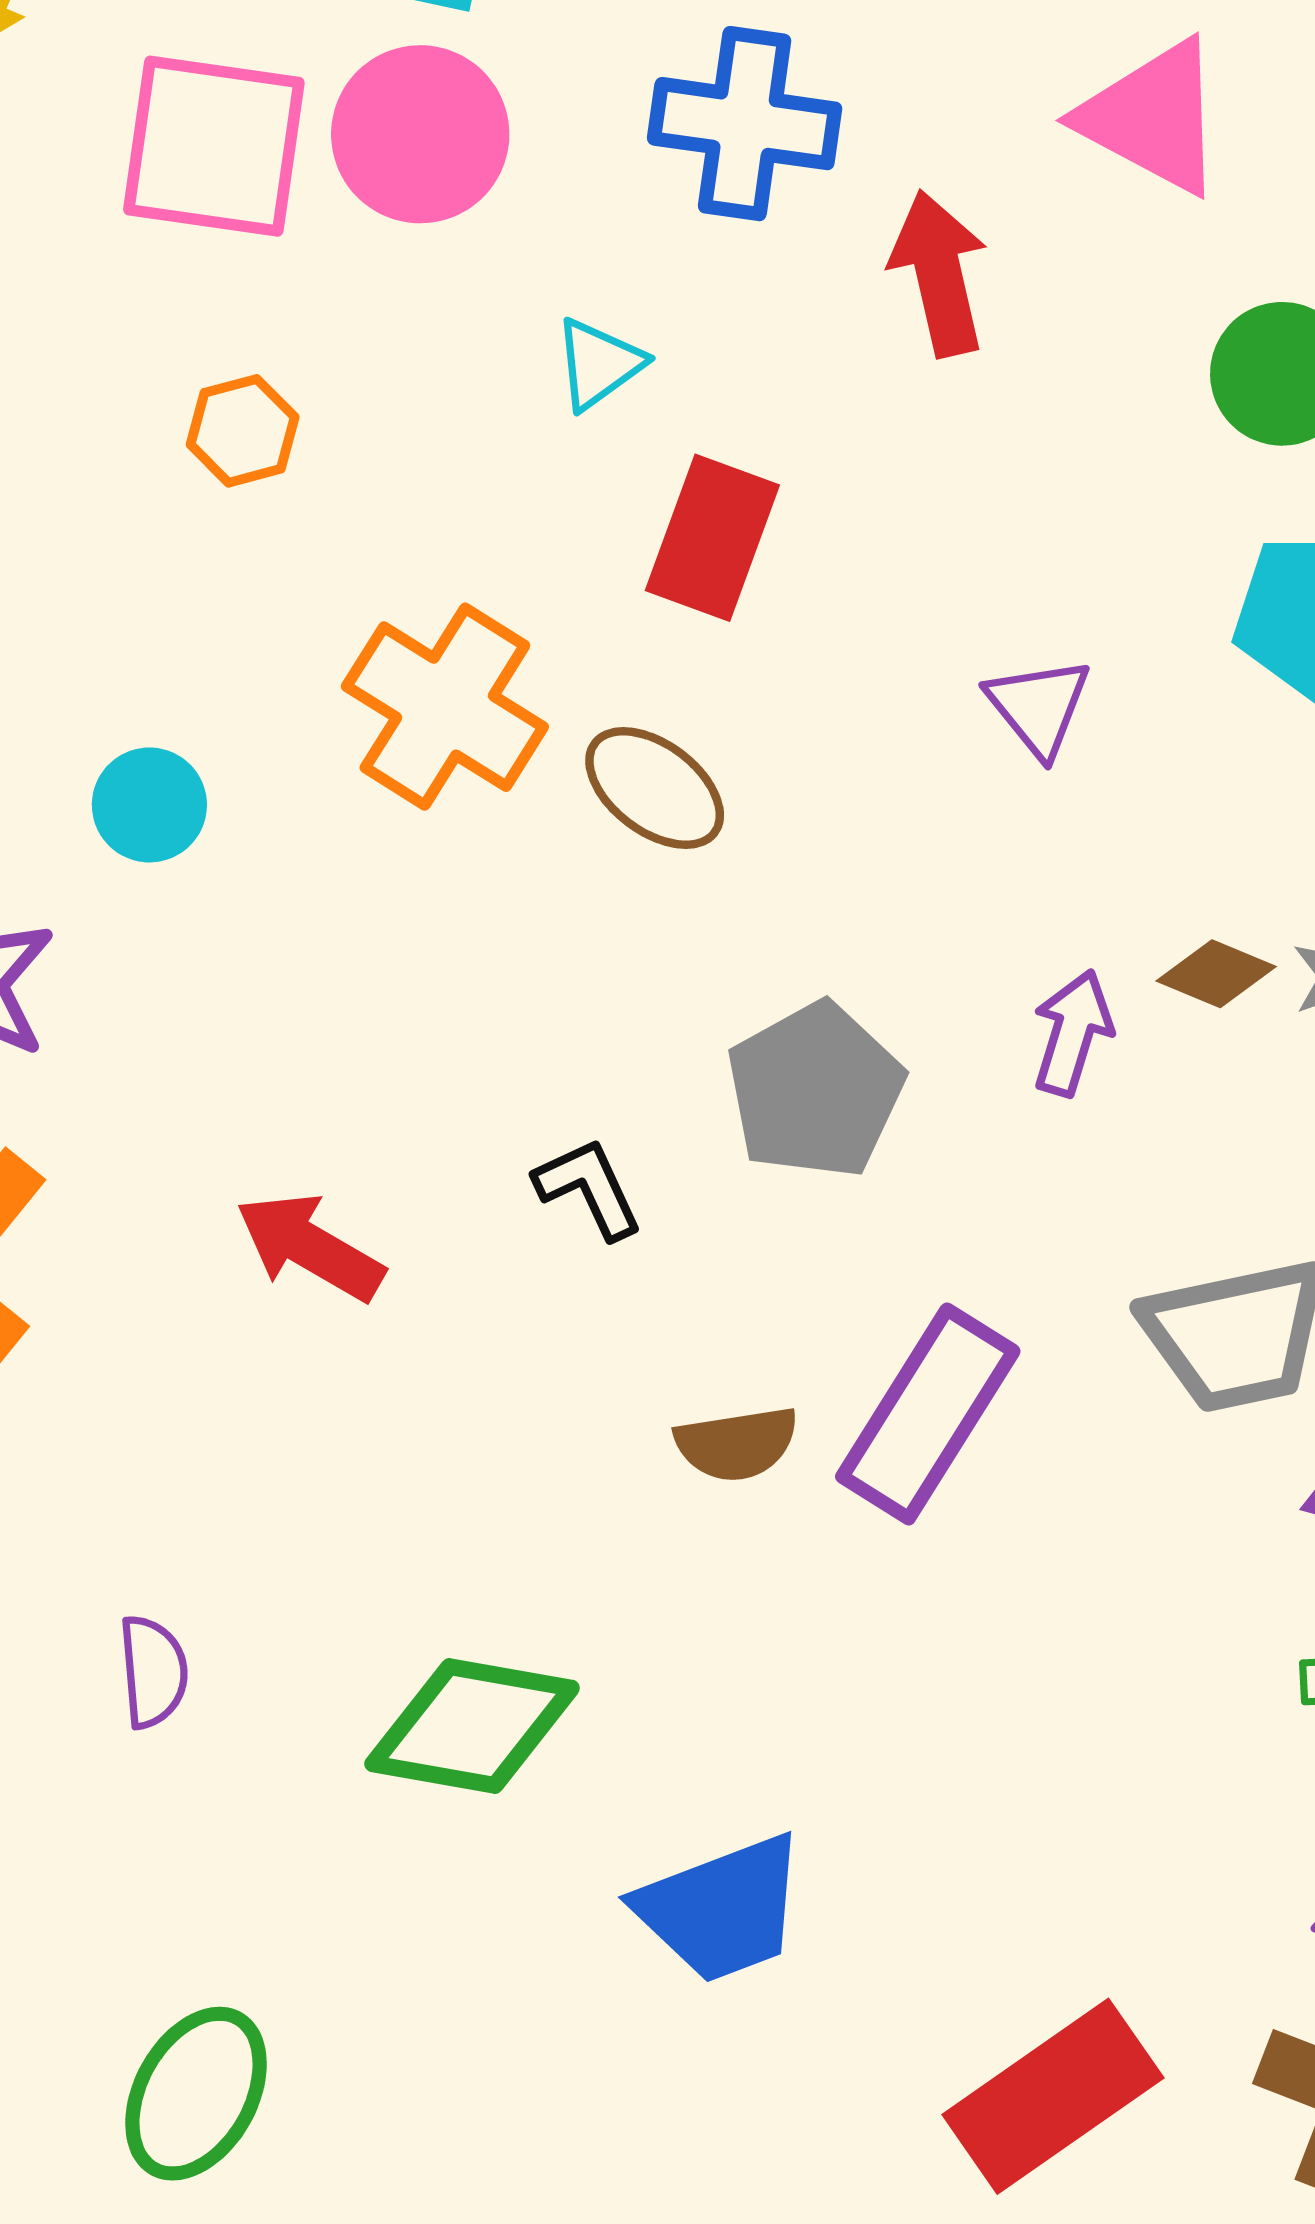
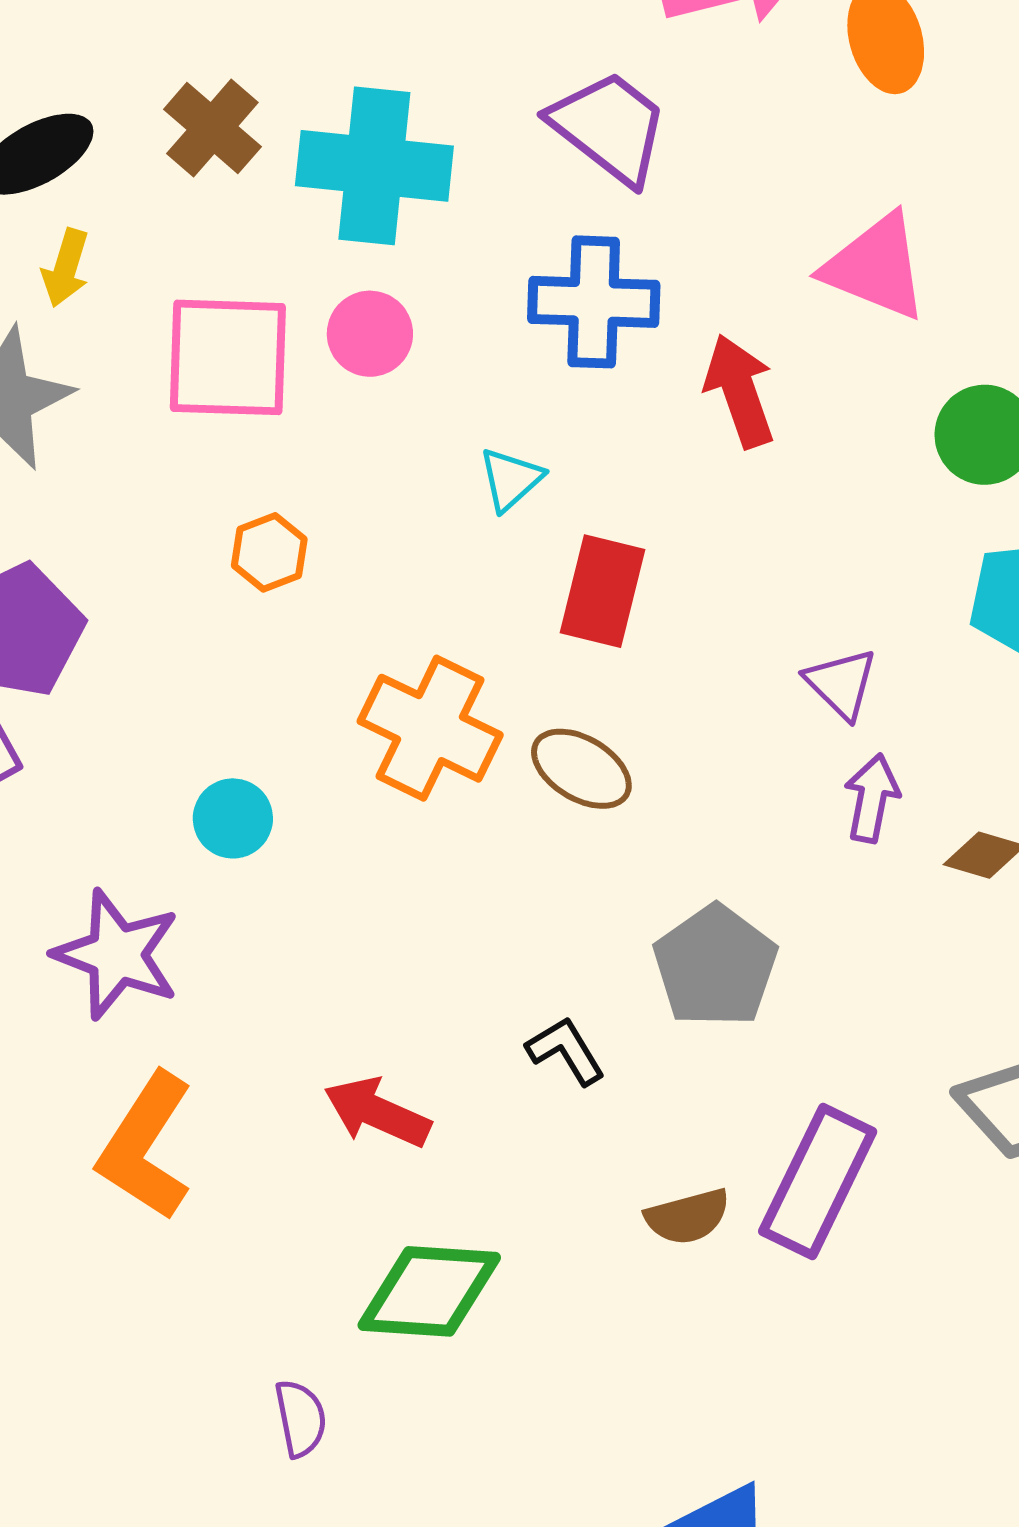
pink circle: (420, 134) -> (370, 334), size x0.7
purple arrow: (1072, 1033) -> (872, 798), moved
green diamond: (472, 1726) -> (429, 1291), moved

